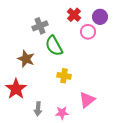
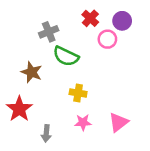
green semicircle: (54, 46) -> (66, 56), turned -35
pink triangle: (87, 100) -> (118, 122), moved
pink star: (62, 113) -> (83, 122), moved

